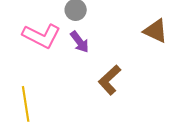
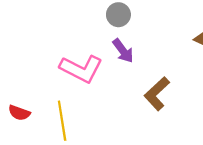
pink L-shape: (42, 36) -> (81, 69), moved

